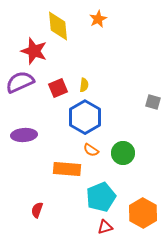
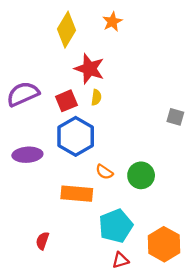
yellow diamond: (58, 26) -> (66, 30), turned 36
red star: (34, 51) -> (89, 69), moved
blue hexagon: (85, 117) -> (76, 136), moved

